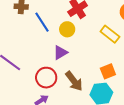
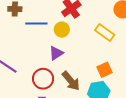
blue line: (42, 22) -> (36, 24), turned -55

